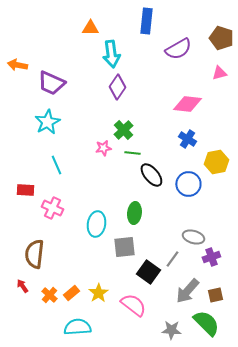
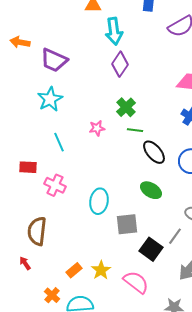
pink star: (103, 148) -> (97, 128), moved
green ellipse: (134, 213) -> (151, 190), moved, turned -65
orange cross: (49, 295) -> (52, 295), moved

